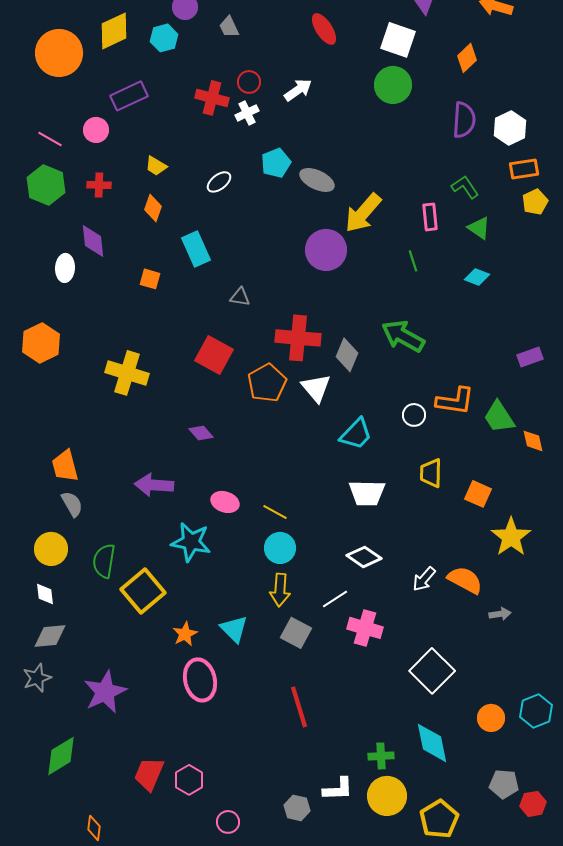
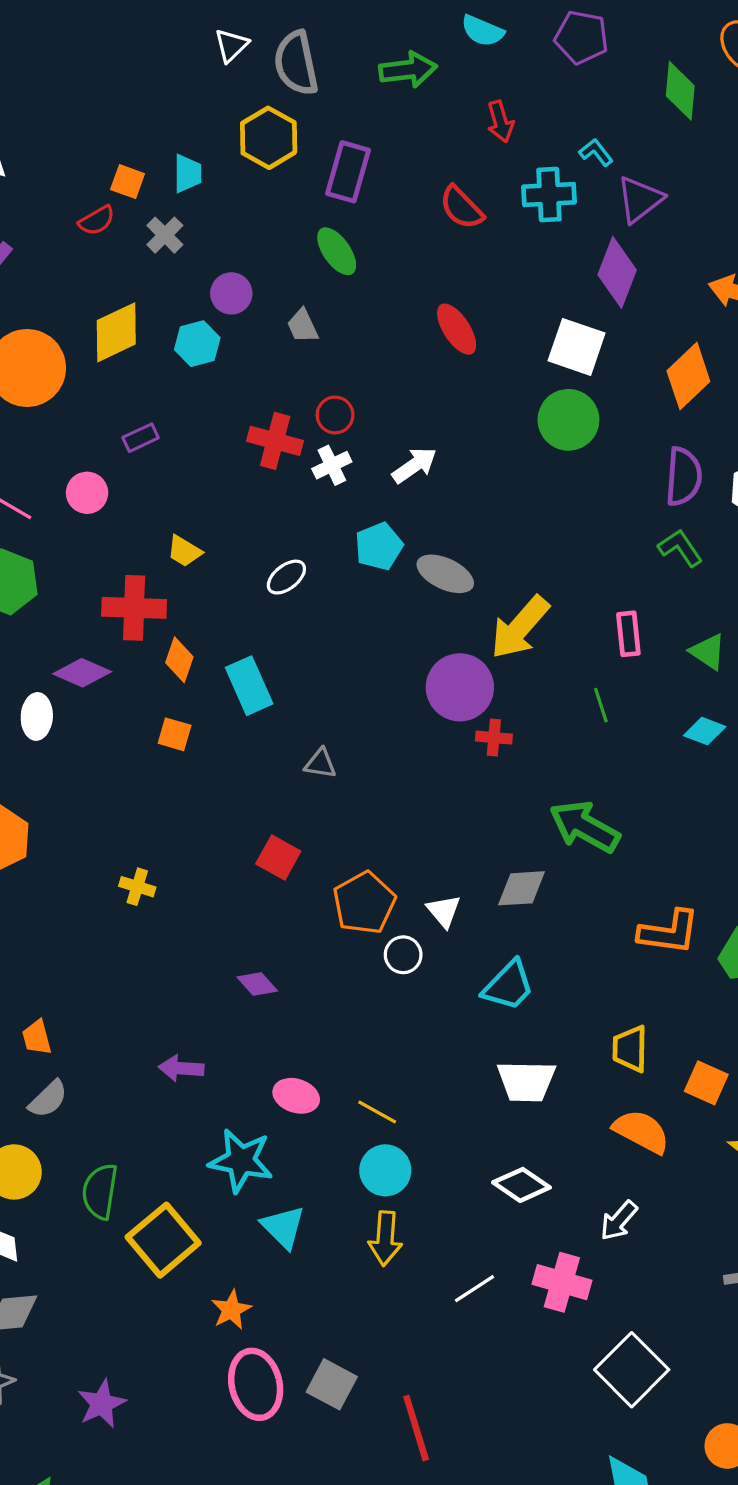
orange diamond: (467, 58) -> (688, 376), size x1.4
white arrow: (298, 90) -> (414, 465), moved
purple rectangle: (129, 96) -> (141, 438), size x0.6
red cross: (99, 185) -> (134, 608), moved, size x1.6
green L-shape: (465, 187) -> (680, 548), moved
orange diamond: (153, 208) -> (179, 660), moved
purple diamond: (93, 241) -> (82, 673), turned -60
red cross: (298, 338) -> (494, 738), moved, size x0.5
red square: (214, 355) -> (278, 858), size x0.7
gray diamond: (347, 355) -> (521, 888), moved, turned 64
yellow cross: (127, 373) -> (137, 887), size x0.5
white triangle: (316, 388) -> (444, 911), size x0.7
white circle: (414, 415) -> (403, 955), moved
orange trapezoid: (65, 466) -> (37, 1037), size x0.7
purple arrow: (154, 485) -> (181, 1068), size x0.7
gray semicircle: (72, 504) -> (48, 1099), turned 76
orange semicircle: (465, 580) -> (641, 1131), moved
white line: (335, 599) -> (474, 1289), moved
pink cross: (365, 628) -> (562, 1282), moved
cyan triangle: (234, 629) -> (283, 1227), moved
gray square: (296, 633) -> (332, 1384), moved
purple star: (105, 692) -> (102, 1404), size x0.7

